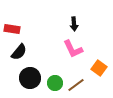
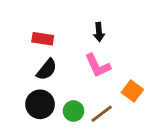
red rectangle: (12, 29) -> (43, 39), moved
black semicircle: (19, 52) -> (47, 70), moved

